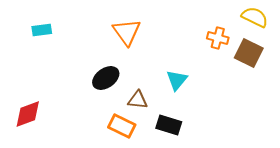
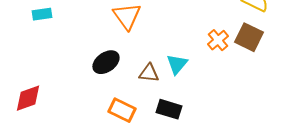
orange cross: (218, 38) -> (218, 40), moved, turned 35
brown triangle: (138, 100) -> (149, 73), moved

